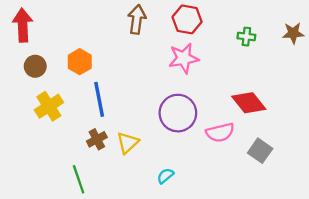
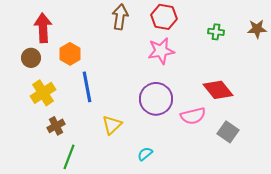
red arrow: (23, 25) -> (43, 28), moved
brown cross: (97, 139) -> (56, 126), moved
green line: (79, 179) -> (69, 157), turned 40

